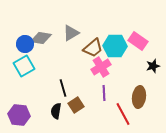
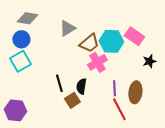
gray diamond: (41, 38) -> (27, 18), moved
purple line: (104, 93) -> (114, 88), moved
black semicircle: (56, 111) -> (81, 86), moved

